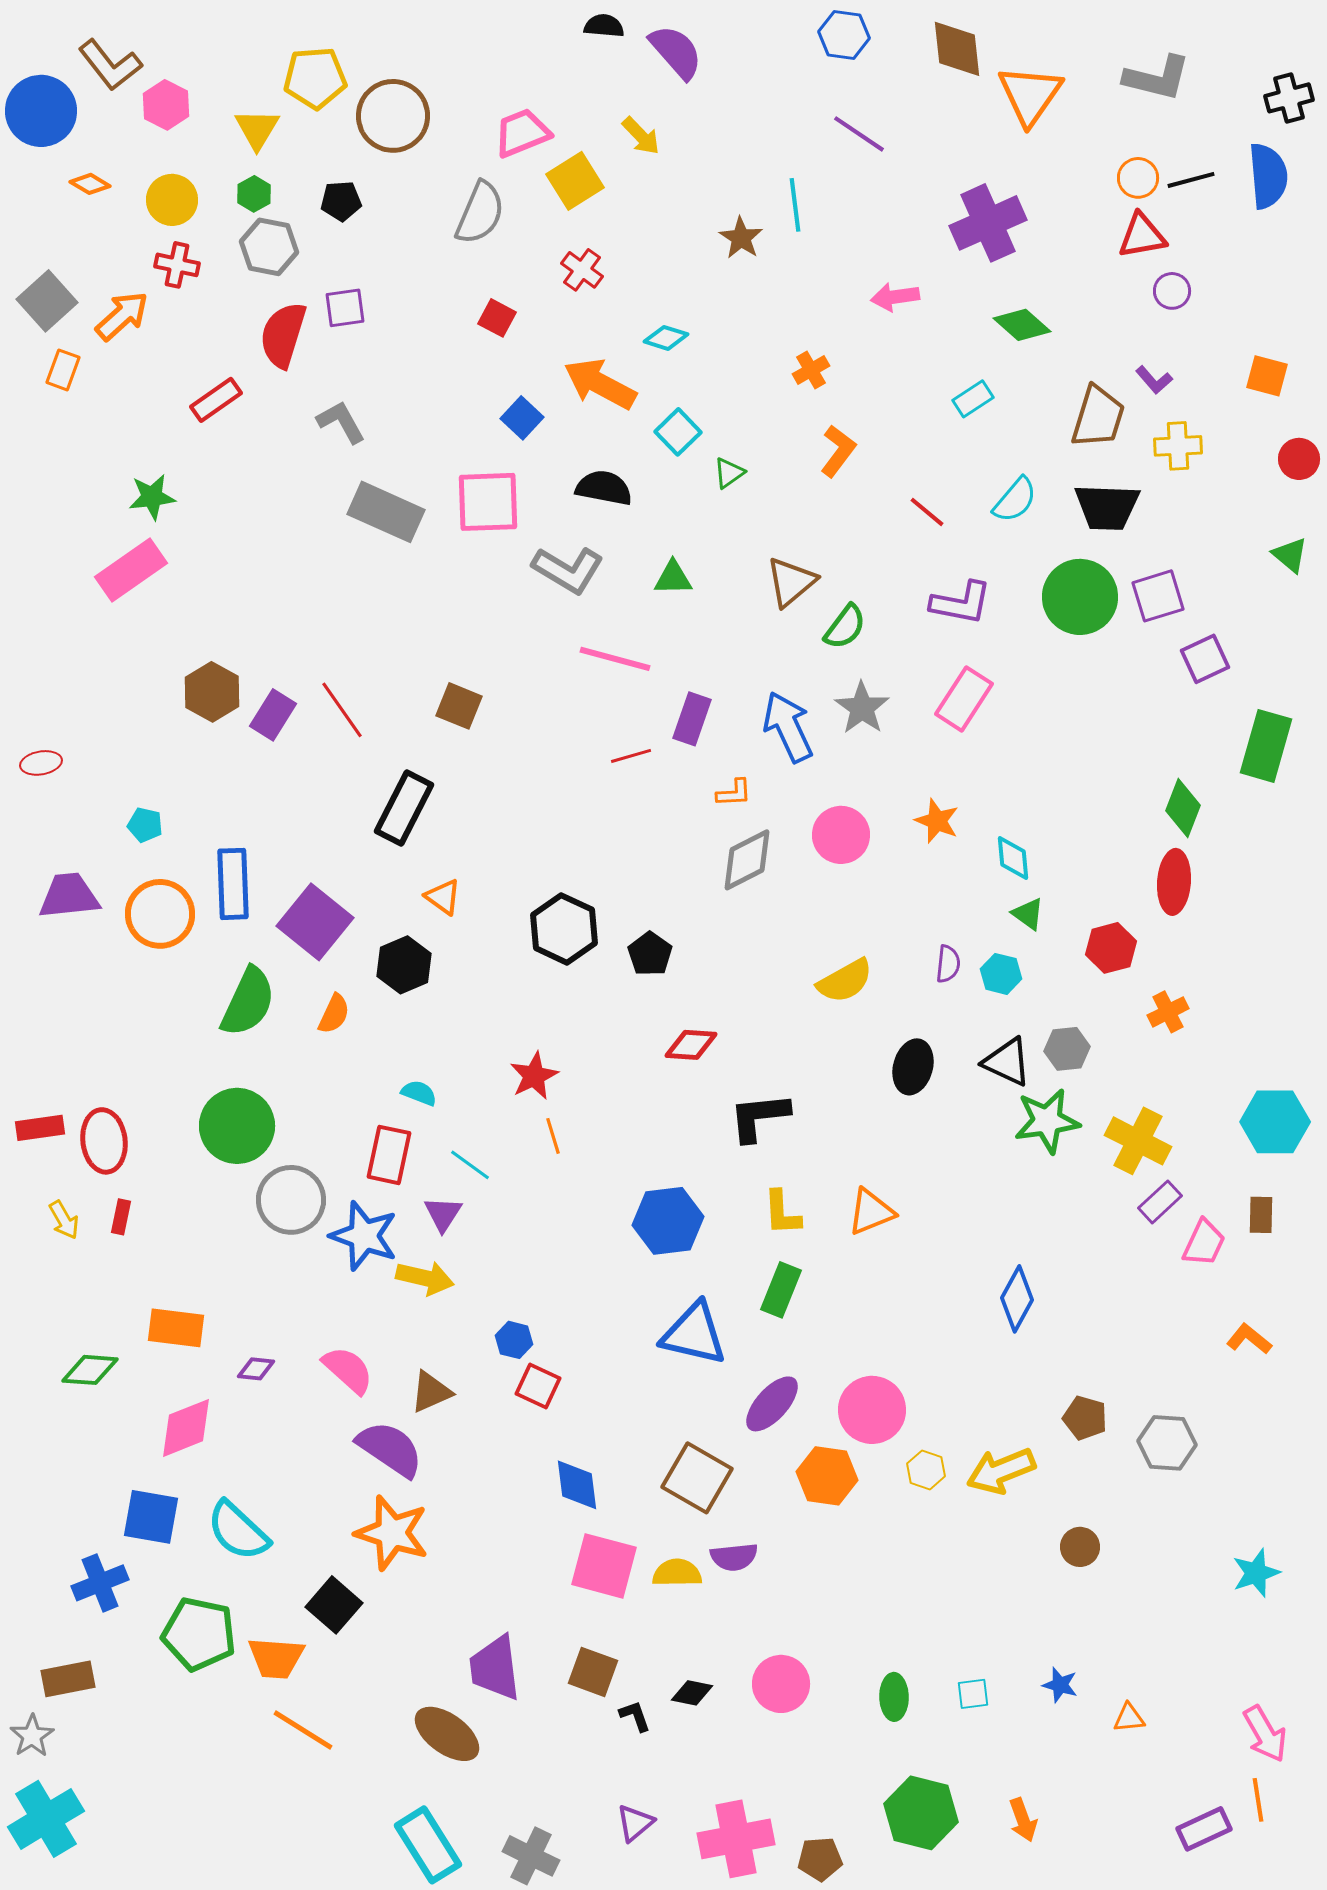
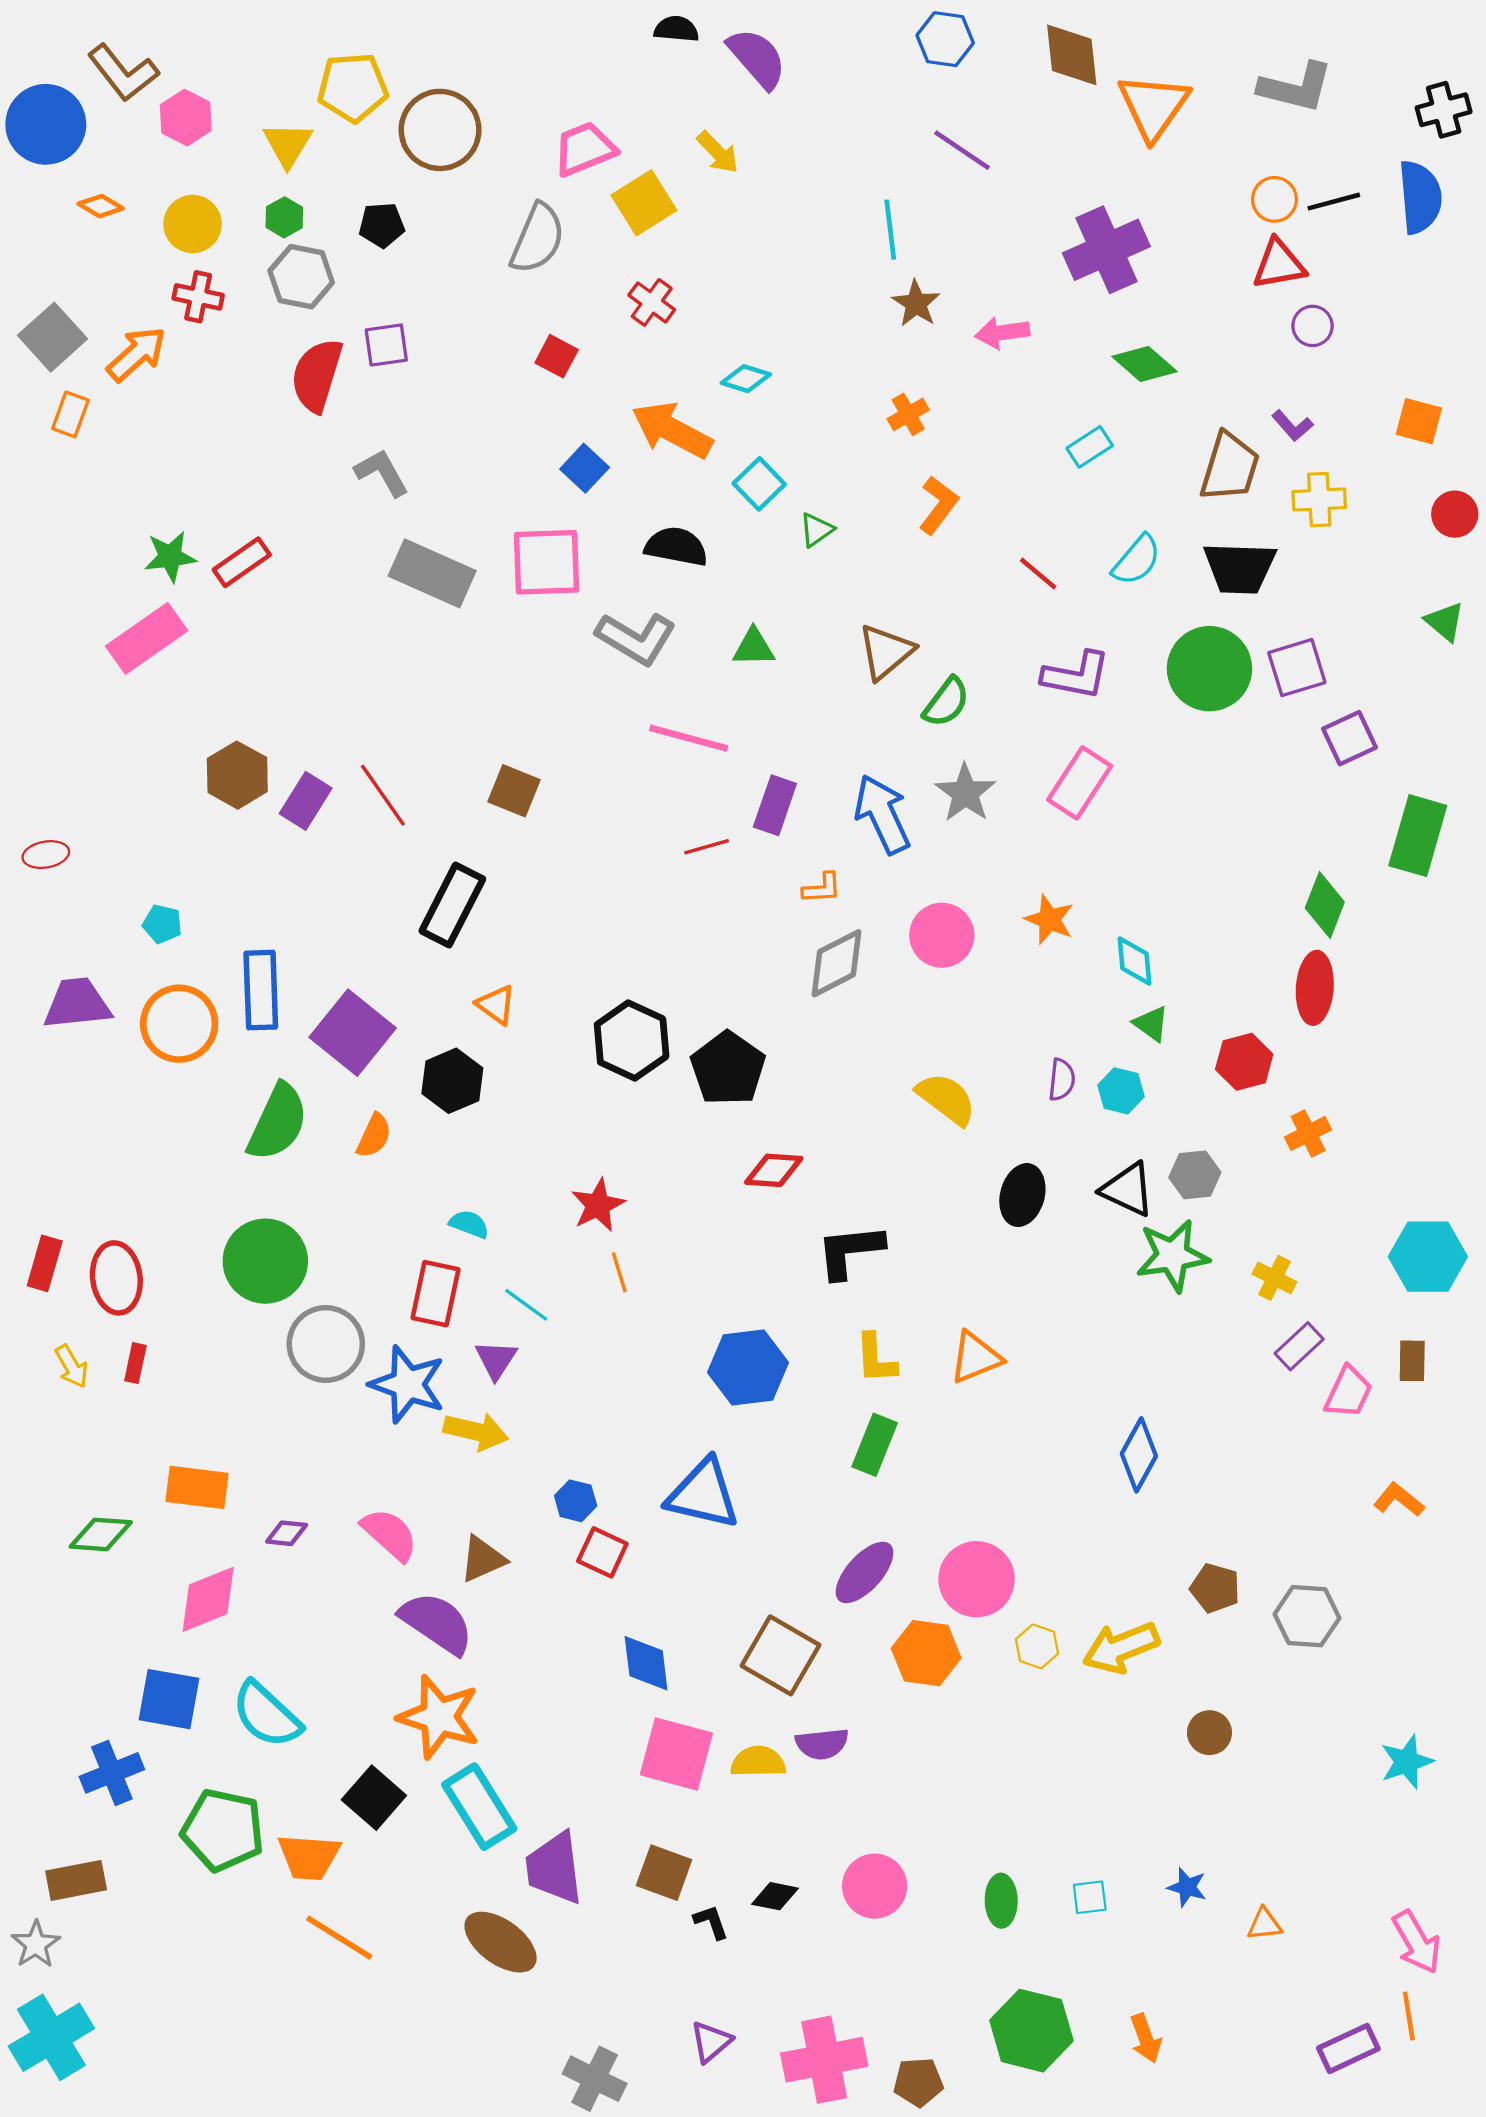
brown star: (741, 238) -> (916, 304), moved
red rectangle: (216, 400) -> (242, 562), moved
black pentagon: (650, 954) -> (728, 1068), size x1.5
yellow semicircle: (845, 981) -> (946, 1099), turned -114
red rectangle: (40, 1128) -> (45, 1263), turned -66
yellow cross: (1138, 1141) -> (1274, 1278), size x0.6
blue triangle: (694, 1334) -> (703, 1494), moved
cyan rectangle: (428, 1845) -> (479, 1807), moved

